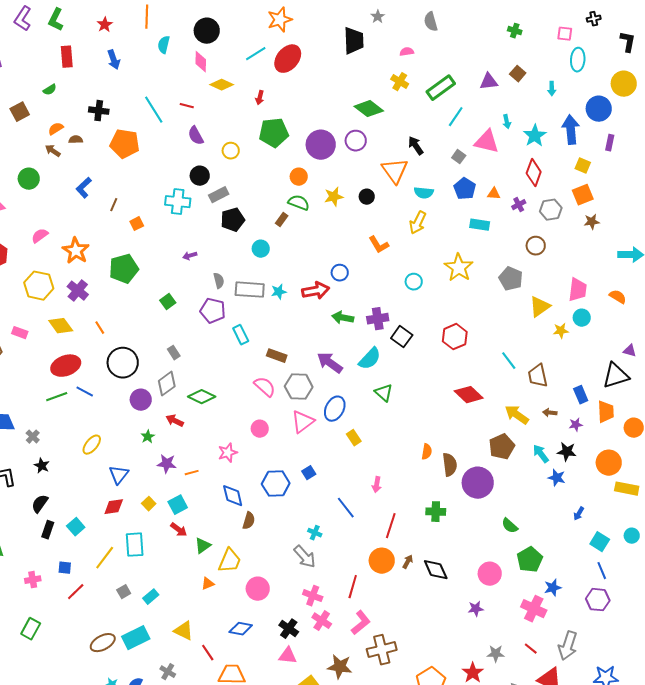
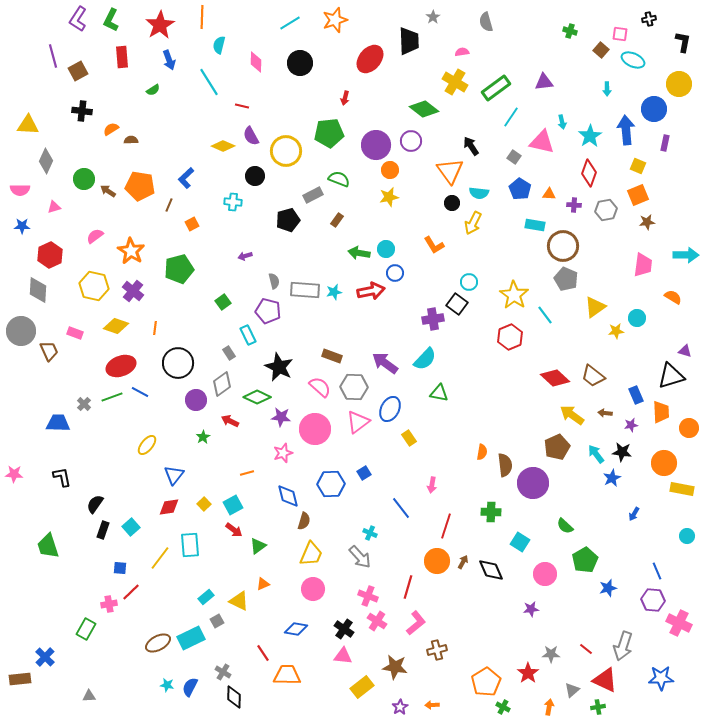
red star: (105, 25) -> (160, 25), size x1.8
black circle: (207, 31) -> (300, 63), moved
cyan line: (256, 54) -> (290, 23), moved
red ellipse: (288, 59) -> (370, 59), moved
cyan ellipse: (578, 60) -> (633, 60), turned -70
brown square: (518, 74) -> (601, 50), moved
yellow cross: (400, 82) -> (455, 82), size x1.4
yellow diamond: (222, 85) -> (223, 146), moved
green semicircle: (50, 90) -> (153, 90), moved
red arrow: (260, 98) -> (345, 98), moved
cyan line: (154, 110) -> (209, 82), moved
black cross: (99, 111) -> (82, 111), moved
brown square: (20, 112) -> (78, 71), moved
orange pentagon: (125, 144) -> (140, 186), moved
brown arrow: (53, 151) -> (108, 191), moved
yellow circle: (231, 151) -> (286, 151), size x1.8
orange circle: (299, 177) -> (390, 170), moved
blue L-shape: (84, 188) -> (186, 178), moved
gray rectangle: (219, 195) -> (313, 195), moved
black circle: (367, 197) -> (452, 203), moved
cyan cross: (178, 202) -> (233, 202), size x0.7
green semicircle: (299, 203) -> (339, 179), moved
purple cross: (519, 205) -> (574, 205), turned 32
brown circle: (536, 246) -> (563, 246), moved, size x1.6
cyan circle: (261, 249) -> (386, 249), moved
yellow star: (459, 268) -> (514, 295), moved
pink trapezoid: (578, 290) -> (643, 265), moved
green arrow: (343, 318) -> (359, 253), moved
yellow diamond: (61, 326) -> (116, 326), turned -35
orange line: (100, 328) -> (155, 328), turned 40
cyan rectangle: (241, 335) -> (248, 335), moved
black square: (402, 337) -> (457, 304), moved
cyan line: (509, 361) -> (545, 315), moved
brown trapezoid: (538, 376) -> (593, 376), turned -40
green triangle: (384, 393) -> (439, 393), turned -30
red diamond: (469, 395) -> (555, 378), moved
pink circle: (260, 429) -> (315, 429), size x1.8
gray cross: (33, 437) -> (84, 404), moved
purple star: (167, 464) -> (281, 417), moved
black star: (42, 466) -> (279, 367), moved, size x1.8
blue star: (557, 478) -> (612, 478), turned 30
cyan square: (600, 542) -> (520, 542), moved
yellow trapezoid: (230, 561) -> (311, 554), moved
pink cross: (33, 580) -> (109, 604), moved
gray square: (124, 592) -> (217, 621), moved
pink cross: (534, 609) -> (679, 623), moved
yellow triangle: (184, 631) -> (239, 601), moved
brown cross: (382, 650) -> (437, 650), size x0.7

